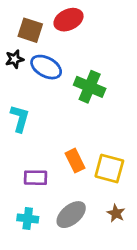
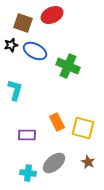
cyan cross: (28, 219) -> (28, 173), moved

